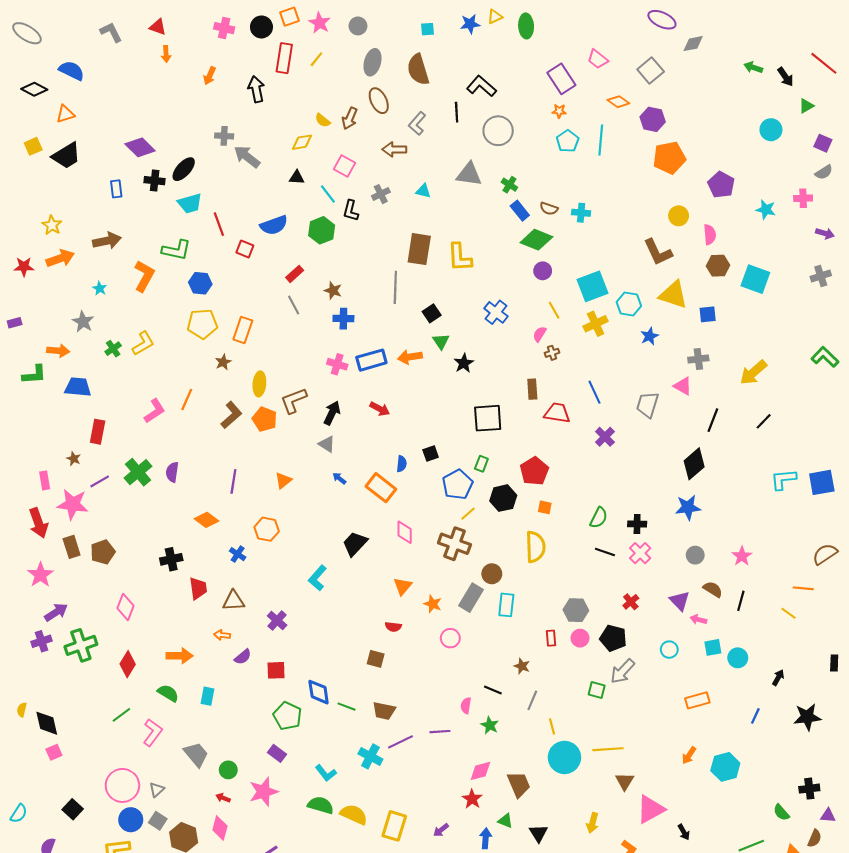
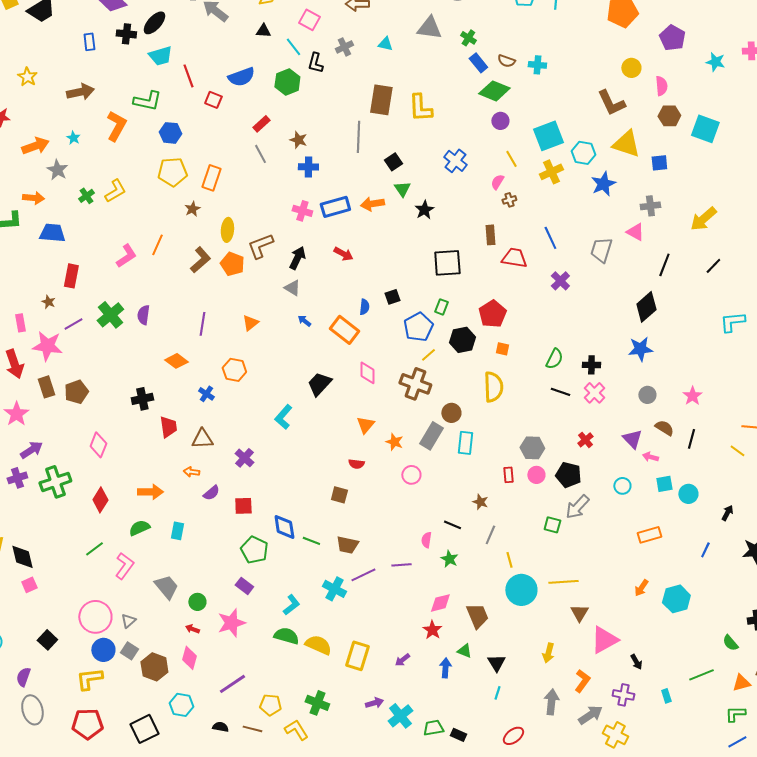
orange arrow: (60, 258) -> (35, 146), moved
blue star: (650, 336) -> (603, 184), size x1.4
green semicircle: (168, 693) -> (139, 528), turned -55
cyan L-shape: (326, 773) -> (291, 605), turned -90

